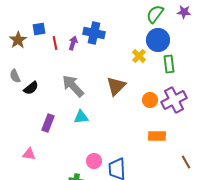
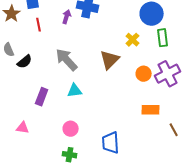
red line: (55, 43) -> (39, 25), moved
yellow cross: (139, 56) -> (133, 40), moved
pink circle: (94, 161) -> (71, 129), moved
brown line: (186, 162) -> (174, 130), moved

